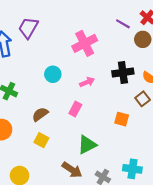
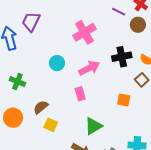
pink arrow: (87, 82) -> (89, 68), size x1.5
pink rectangle: (75, 109) -> (80, 94), turned -40
brown semicircle: (40, 114) -> (41, 107), moved

